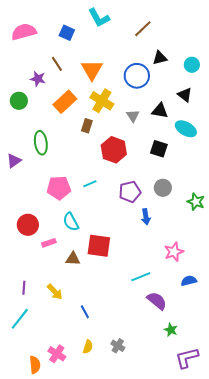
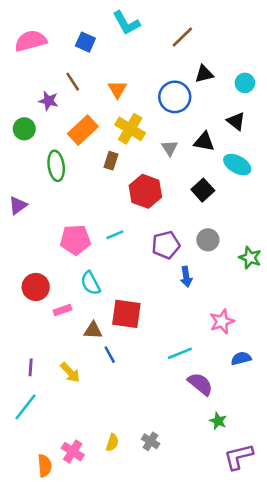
orange triangle: (92, 70) -> (117, 89), size x0.7
green ellipse: (41, 143) -> (56, 166), moved
black square: (159, 149) -> (203, 190), turned 30
blue line: (85, 312) -> (110, 355), moved

